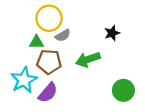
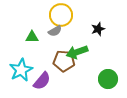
yellow circle: (49, 18) -> (61, 15), moved
brown pentagon: (49, 62) -> (64, 61), moved

